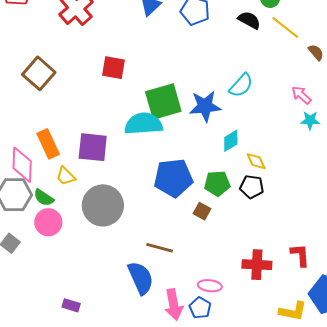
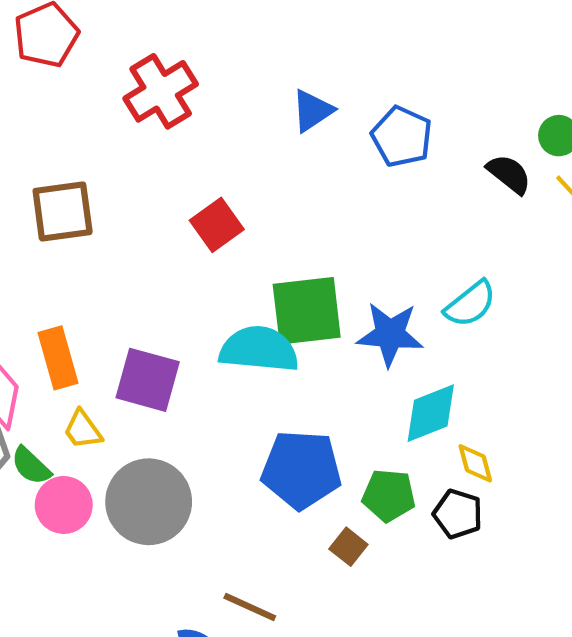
red square: (114, 68) -> (217, 225), turned 35
brown square: (39, 73) -> (63, 211), turned 32
cyan diamond: (231, 141) -> (431, 413), size x1.4
pink circle: (48, 222) -> (64, 505), moved

